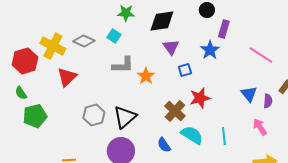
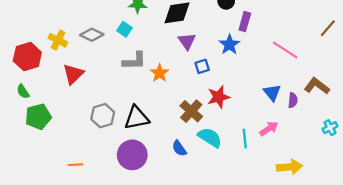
yellow cross: (53, 46) -> (58, 40), size x0.7
black triangle: (125, 117) -> (137, 118), turned 30
pink arrow: (260, 127) -> (269, 129), moved, turned 90

